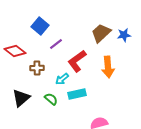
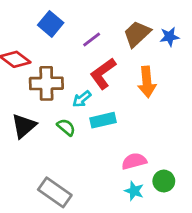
purple line: (56, 44) -> (92, 40), moved
brown cross: (37, 68) -> (46, 83), size x1.6

